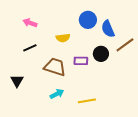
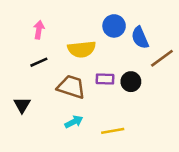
pink arrow: (30, 23) -> (39, 30), turned 80
yellow semicircle: (63, 38) -> (82, 49), size x1.5
black circle: (101, 54) -> (131, 82), moved

